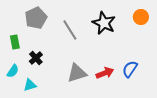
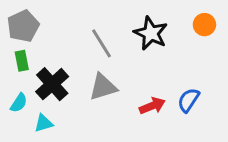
gray pentagon: (36, 18) -> (23, 26), moved
black cross: (36, 58) -> (52, 84), size x1.6
gray triangle: (77, 73) -> (103, 87), moved

